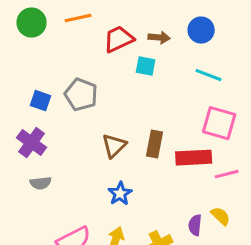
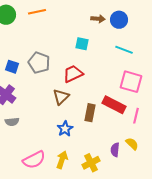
brown arrow: (159, 38) -> (98, 19), moved
red trapezoid: (119, 39) -> (73, 74), moved
brown rectangle: (155, 144) -> (90, 113), moved
red rectangle: (194, 158) -> (114, 105), turned 30
pink line: (227, 174) -> (136, 116), turned -63

